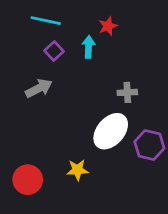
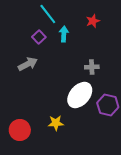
cyan line: (46, 21) -> (48, 14), moved, turned 40
red star: (108, 26) -> (93, 21), moved

